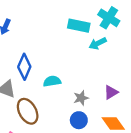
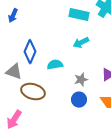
cyan arrow: (98, 43) -> (81, 43), moved
brown ellipse: (28, 111) -> (33, 92), turned -45

